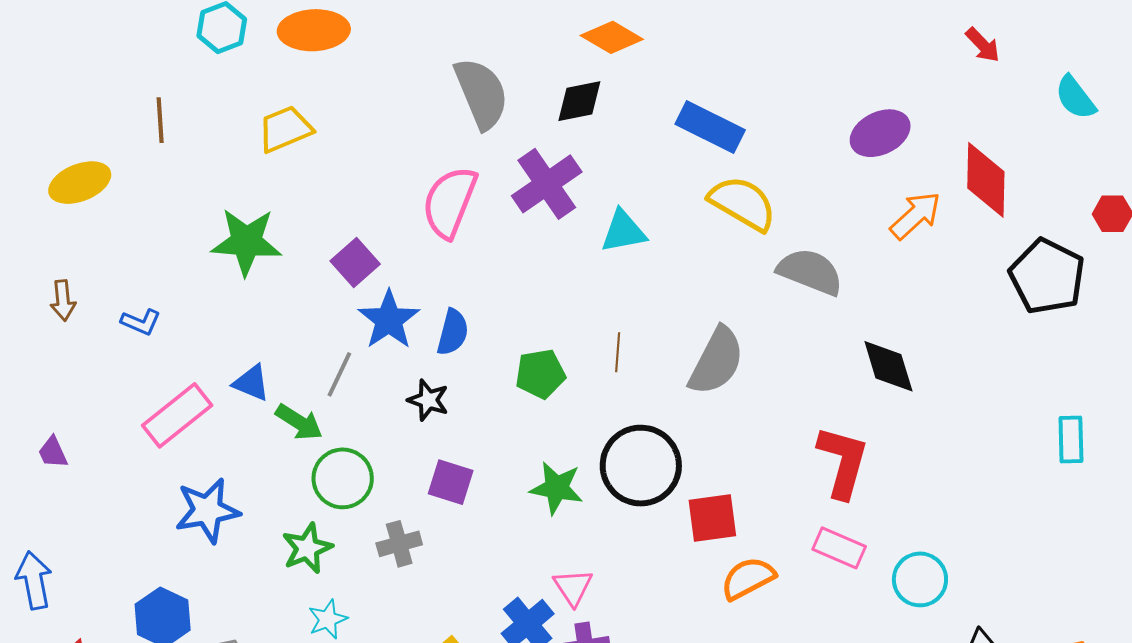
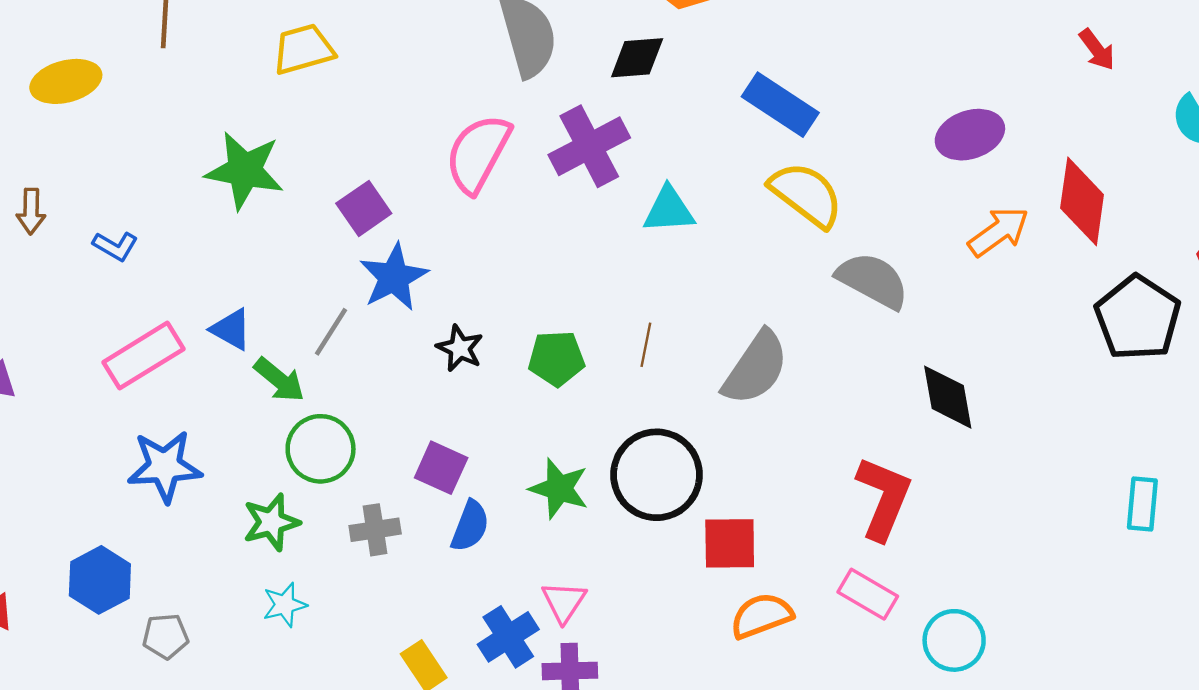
blue semicircle: (453, 332) -> (470, 526), moved
black star: (428, 400) -> (460, 348), moved

